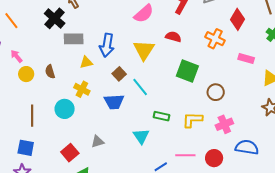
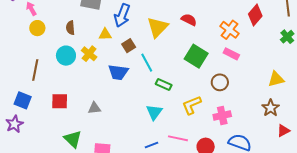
pink rectangle: (246, 58) -> (231, 54), moved
yellow triangle: (86, 62) -> (105, 34), moved
brown semicircle: (50, 72) -> (70, 28), moved
cyan circle: (65, 109) -> (66, 56), moved
green rectangle: (162, 116) -> (164, 85), moved
yellow L-shape: (192, 120) -> (192, 105), turned -35
cyan triangle: (141, 136) -> (154, 112), moved
red square: (70, 153) -> (60, 101), moved, turned 30

